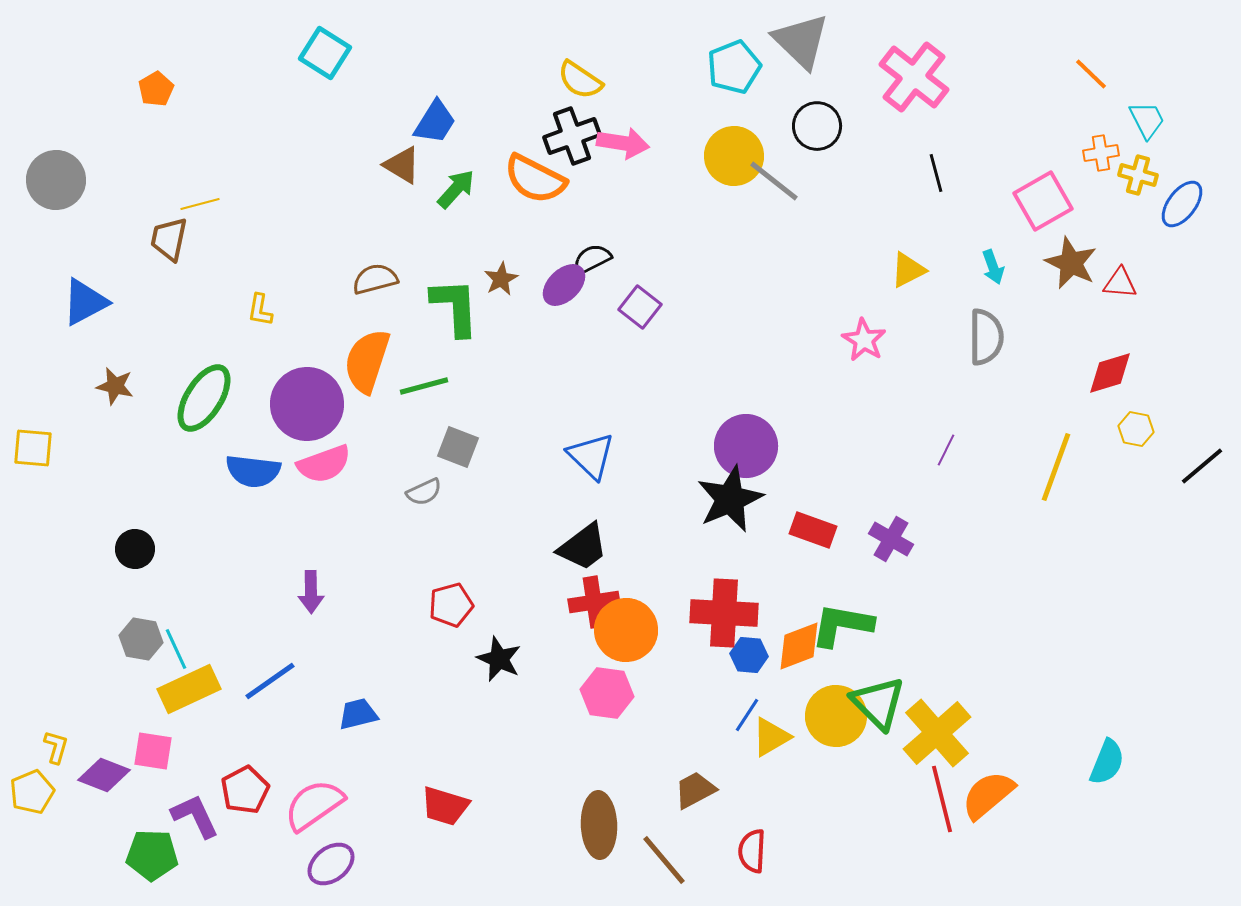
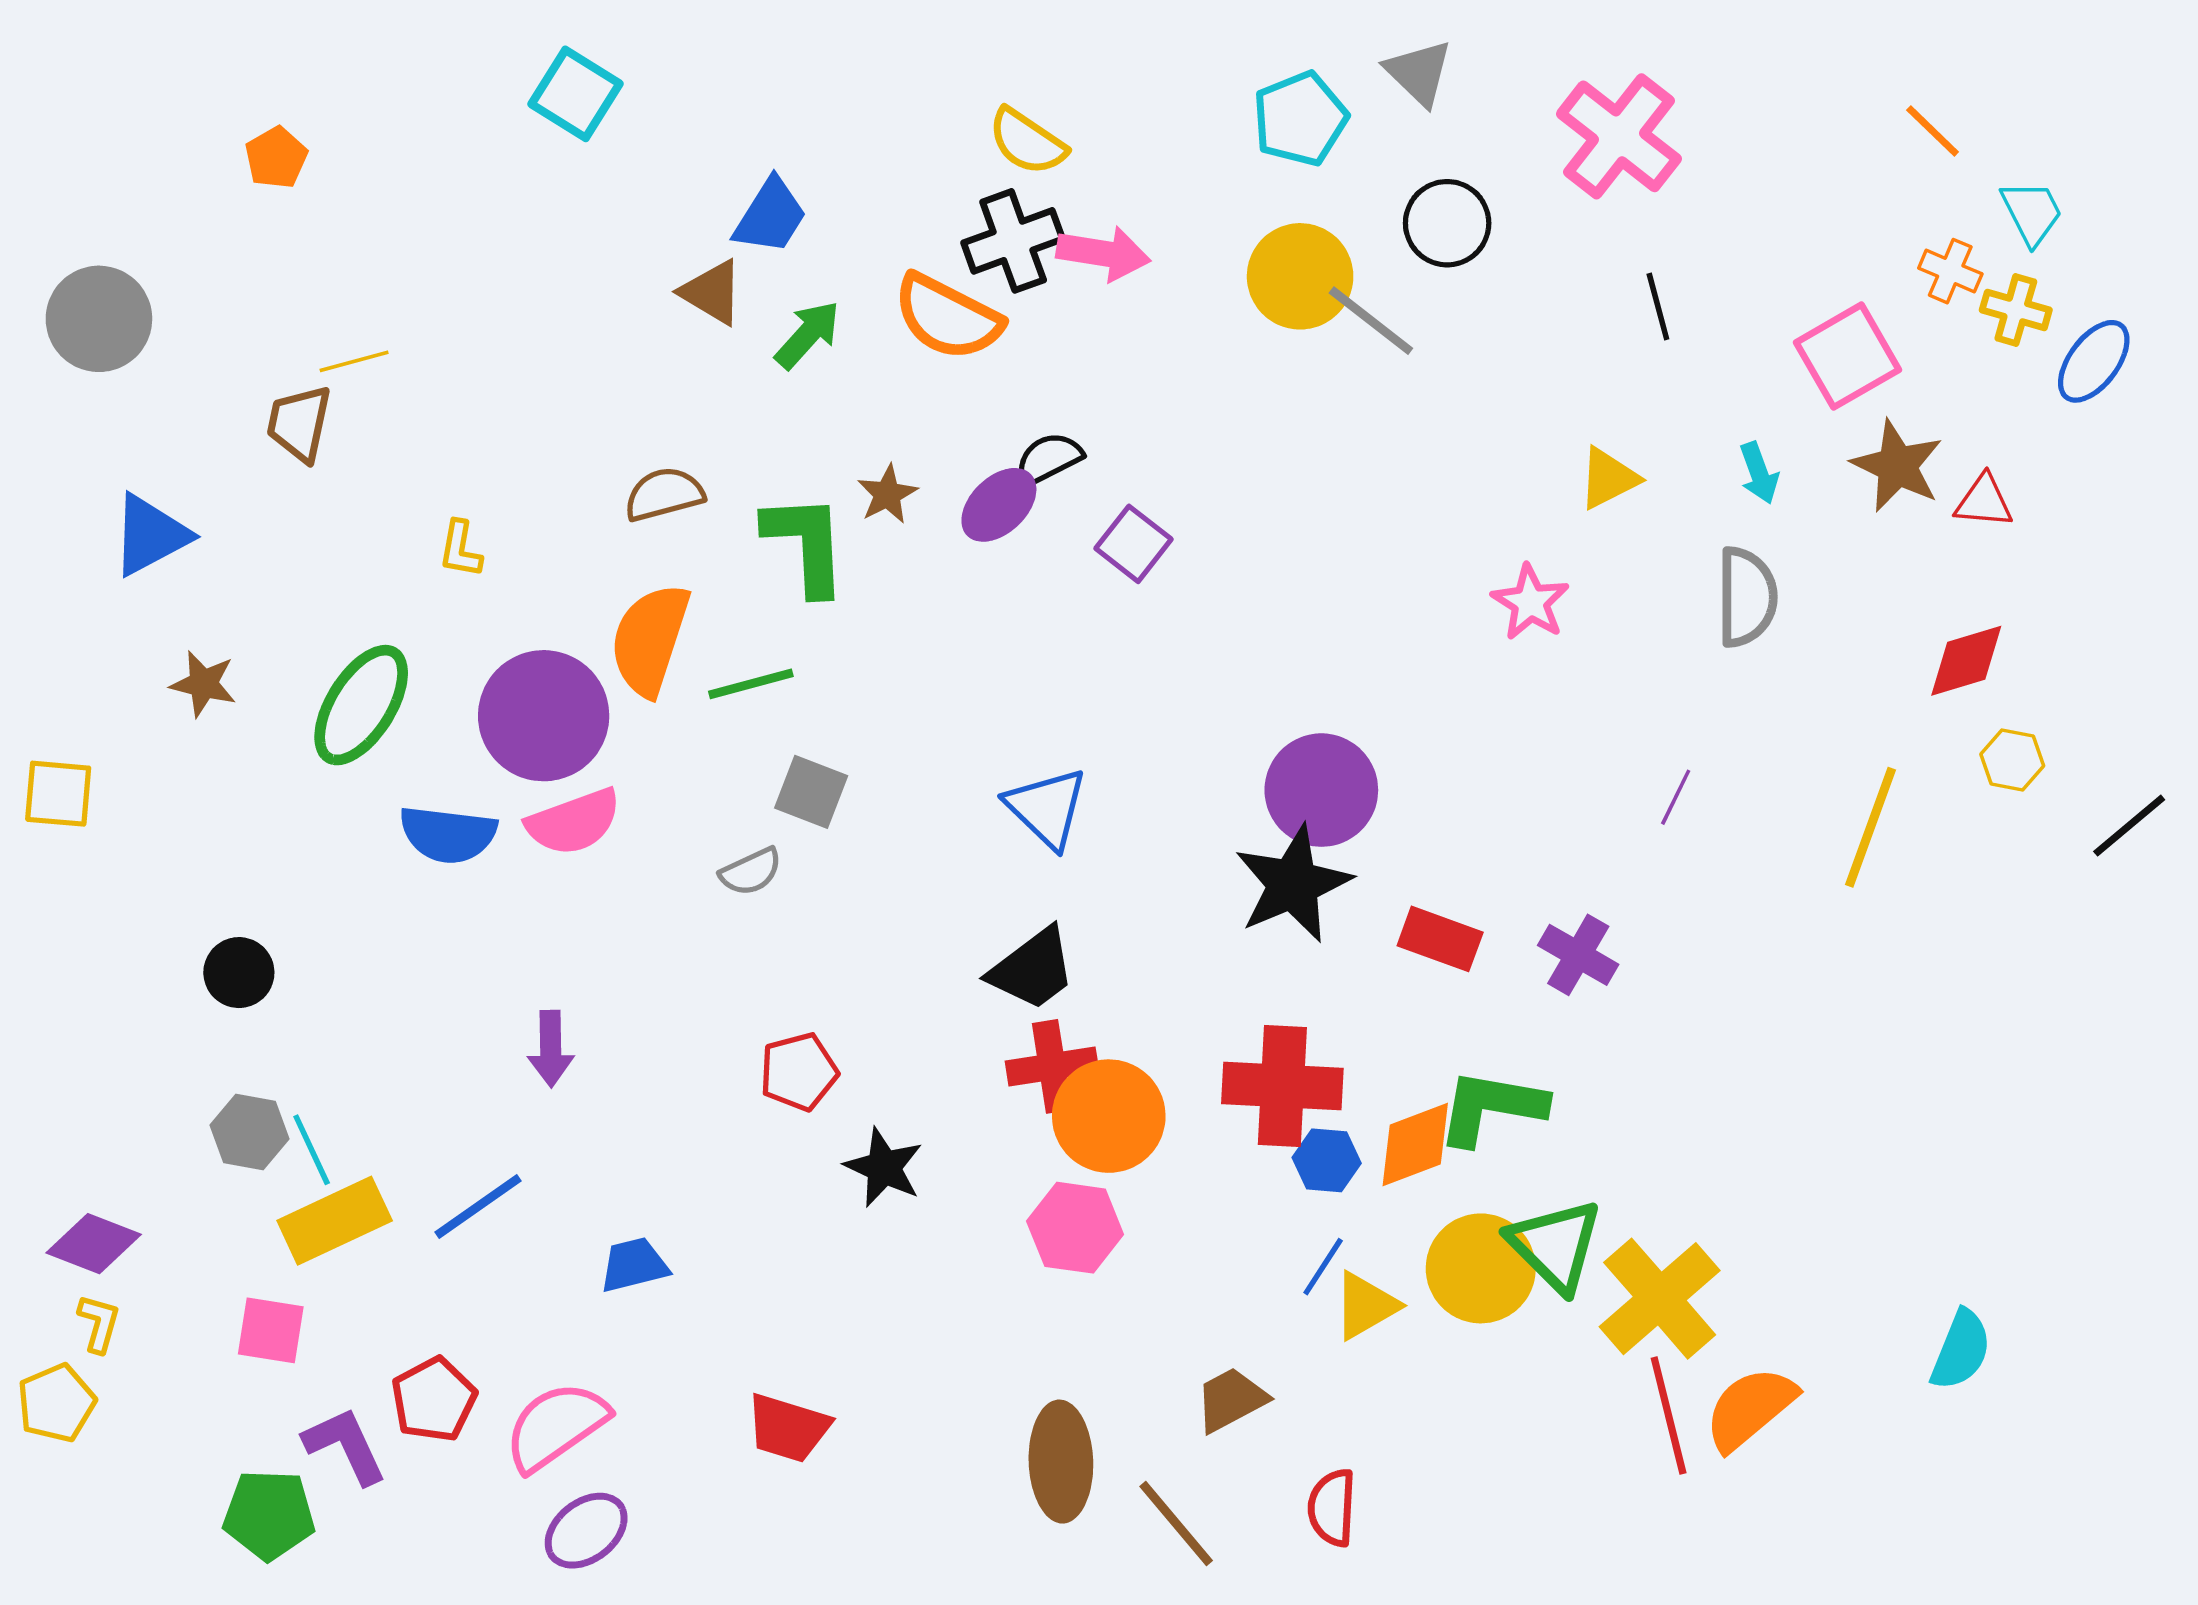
gray triangle: (801, 41) -> (1419, 73), size x0.7
orange cross: (1101, 153) -> (1950, 271), turned 32
purple diamond: (104, 775) -> (94, 1244), moved

